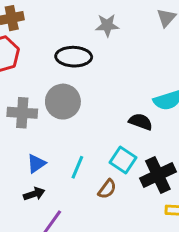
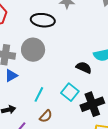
blue triangle: (36, 164) -> (11, 76), moved
brown semicircle: (107, 189) -> (46, 116), moved

